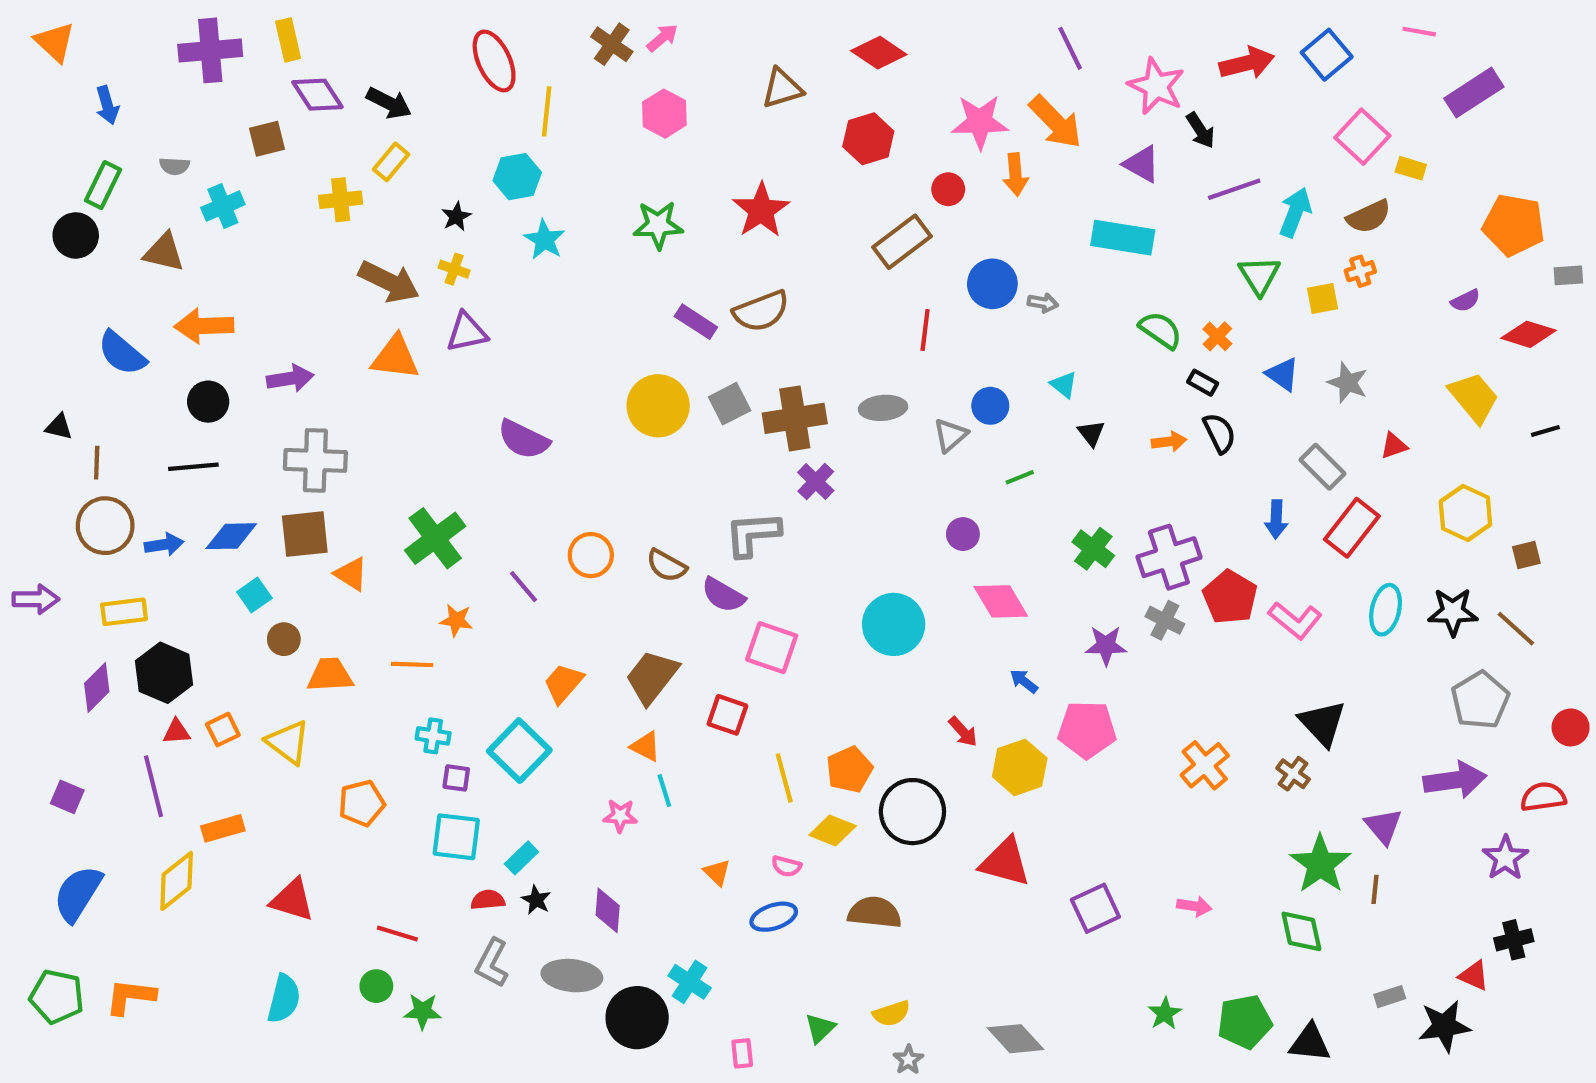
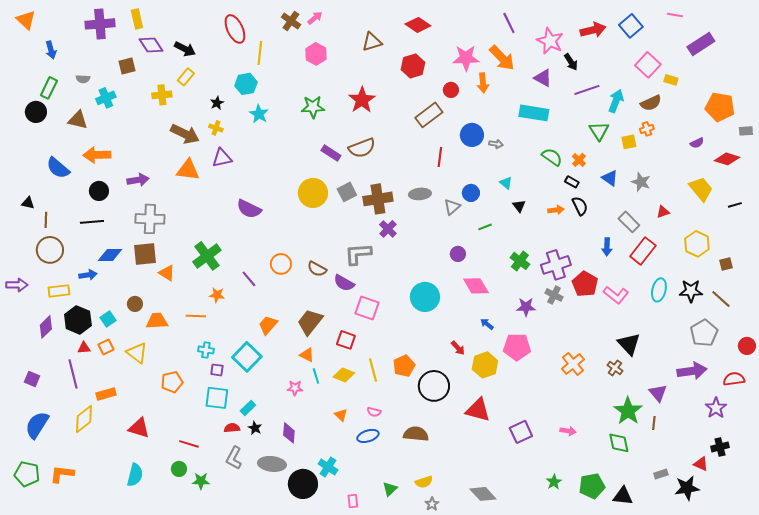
blue arrow: (164, 545) -> (88, 275), moved
cyan square: (254, 595) -> (108, 319), moved
yellow diamond: (833, 830) -> (344, 375), moved

